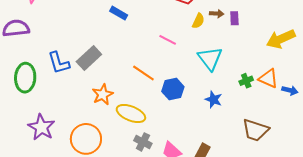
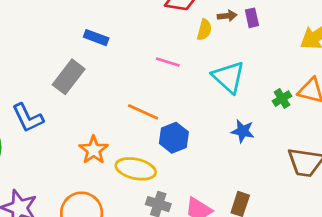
gray rectangle: (89, 58) -> (69, 77), moved
blue hexagon: (173, 89) -> (174, 138), moved

